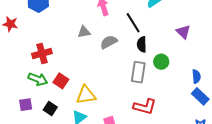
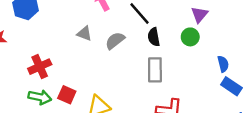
gray triangle: (84, 32) -> (84, 34), turned 40
purple triangle: (183, 32) -> (200, 15), turned 35
green circle: (161, 62) -> (190, 37), moved

